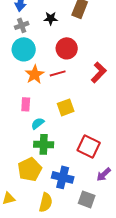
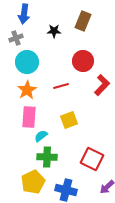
gray cross: (22, 25) -> (16, 38), moved
red circle: (67, 48) -> (83, 61), moved
orange star: (35, 74) -> (27, 90), moved
pink rectangle: (26, 104) -> (29, 117), size x1.5

